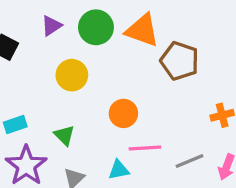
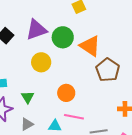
purple triangle: (51, 26) -> (36, 30), size x1.6

